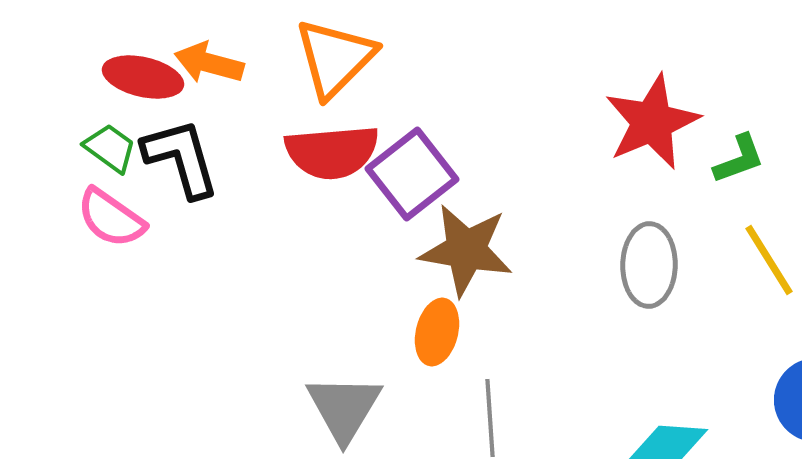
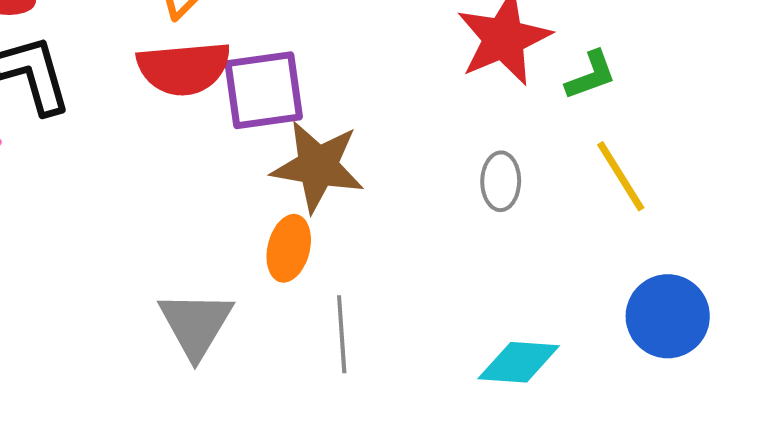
purple square: (412, 174) -> (264, 90), turned 30
gray ellipse: (649, 265) -> (501, 181), size x0.7

